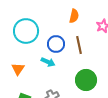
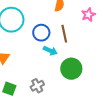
cyan arrow: (48, 62) -> (50, 51), moved

